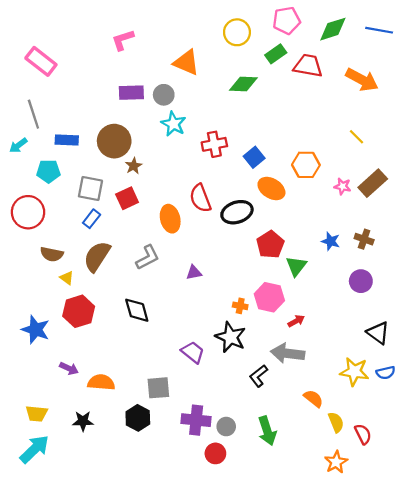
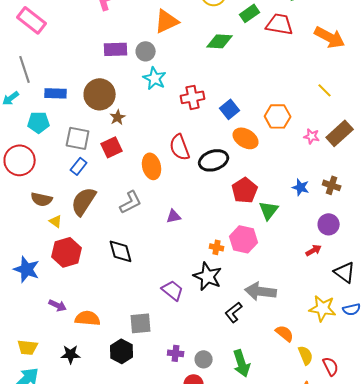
orange triangle: (186, 62) -> (167, 21), turned -48
red arrow: (296, 321) -> (314, 250), moved
purple cross: (196, 420) -> (176, 353), size x0.6

